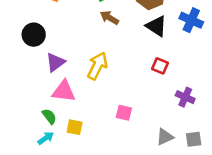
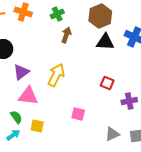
brown arrow: (109, 18) -> (66, 35), turned 77
black triangle: (156, 26) -> (105, 42), turned -30
red square: (160, 66) -> (107, 83), moved
purple cross: (185, 97) -> (129, 101), turned -35

